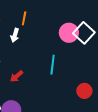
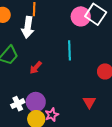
white arrow: (15, 35) -> (28, 27), size x1.5

